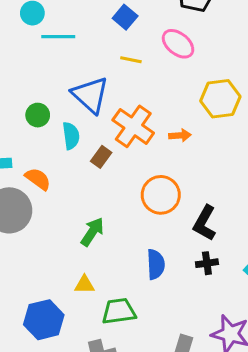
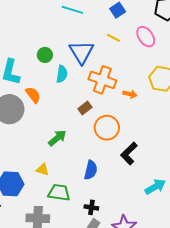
orange cross: (133, 126) -> (102, 80), turned -32
brown rectangle: (101, 157) -> (85, 108), moved
black cross: (207, 263) -> (91, 207), moved

